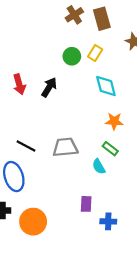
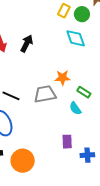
green circle: (72, 56) -> (82, 14), moved
orange star: (114, 121) -> (63, 78), moved

